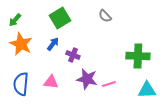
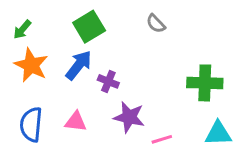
blue arrow: (53, 44) -> (79, 65), size x1.5
pink line: (109, 84) -> (162, 139), moved

